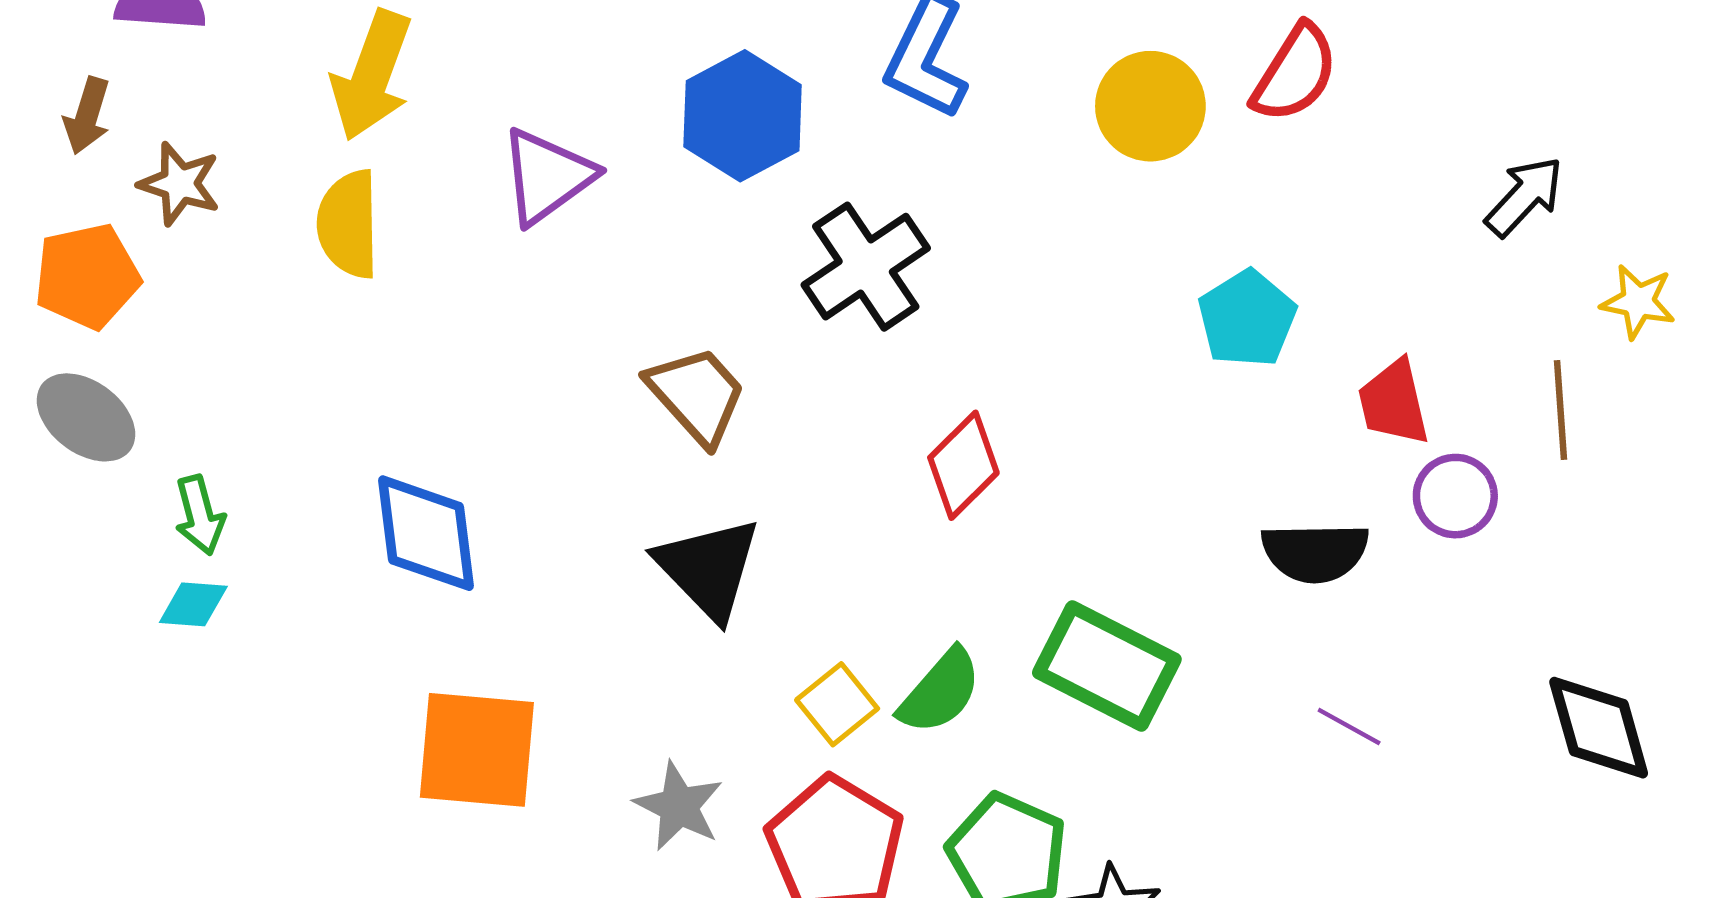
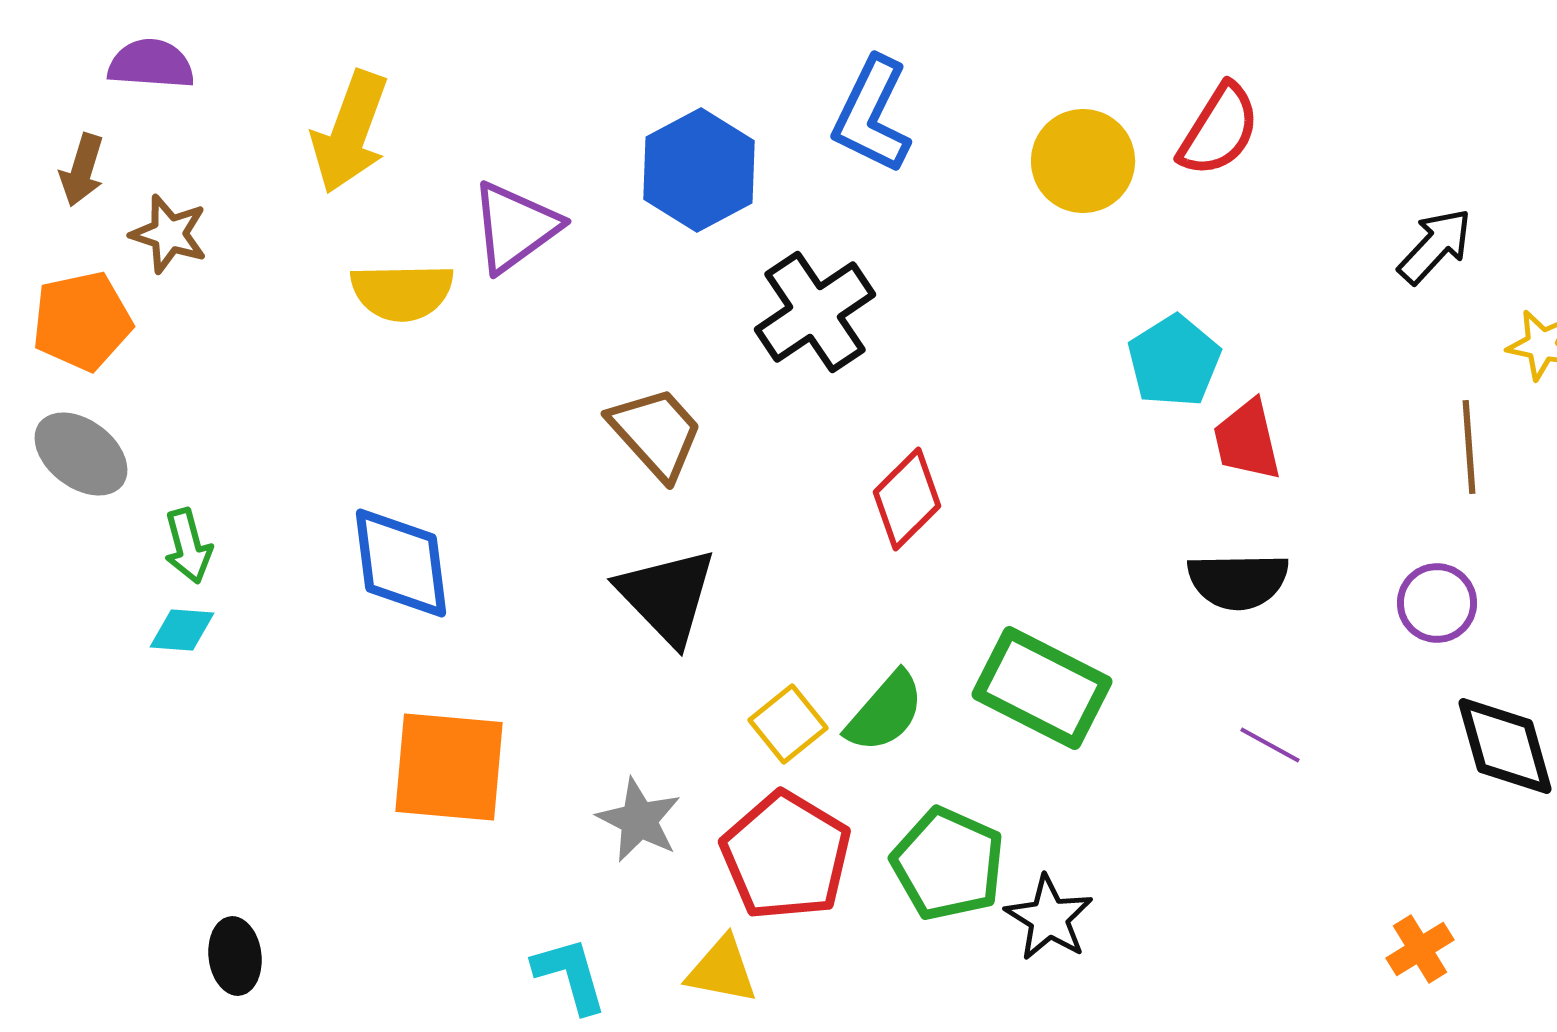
yellow semicircle: (348, 224) -> (402, 292), moved, turned -90
red trapezoid: (1394, 403) -> (1247, 440), moved
purple circle: (1455, 496) -> (1437, 603), moved

